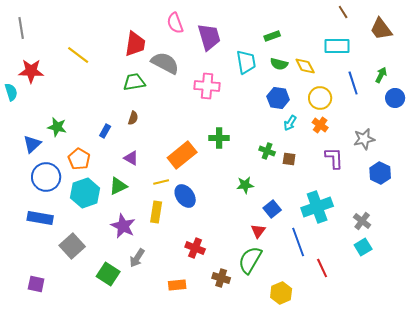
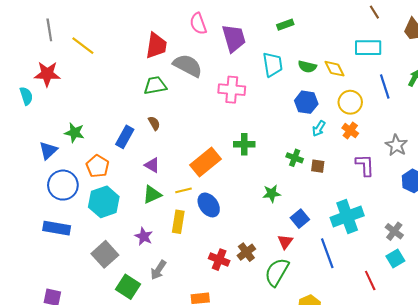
gray line: (21, 28) -> (49, 30), moved
green rectangle: (272, 36) -> (285, 25), moved
yellow line: (78, 55) -> (83, 46), moved
brown semicircle: (133, 118) -> (154, 123), turned -48
blue rectangle: (105, 131) -> (125, 137), size x1.5
gray star: (364, 139) -> (396, 145), turned -30
green triangle: (118, 186) -> (152, 195), moved
purple star: (123, 226) -> (144, 236), size x0.7
gray square: (72, 246) -> (105, 254), moved
red line: (322, 268) -> (370, 280), moved
brown cross: (221, 278) -> (246, 252), moved, turned 36

